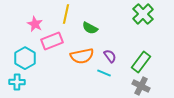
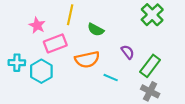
purple semicircle: (110, 56) -> (128, 52), moved
cyan hexagon: (25, 58) -> (41, 71), moved
cyan cross: (17, 82) -> (17, 63), moved

